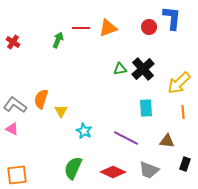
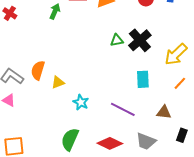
yellow triangle: (61, 111) -> (58, 82), turned 40
orange line: (183, 112) -> (180, 83), turned 48

